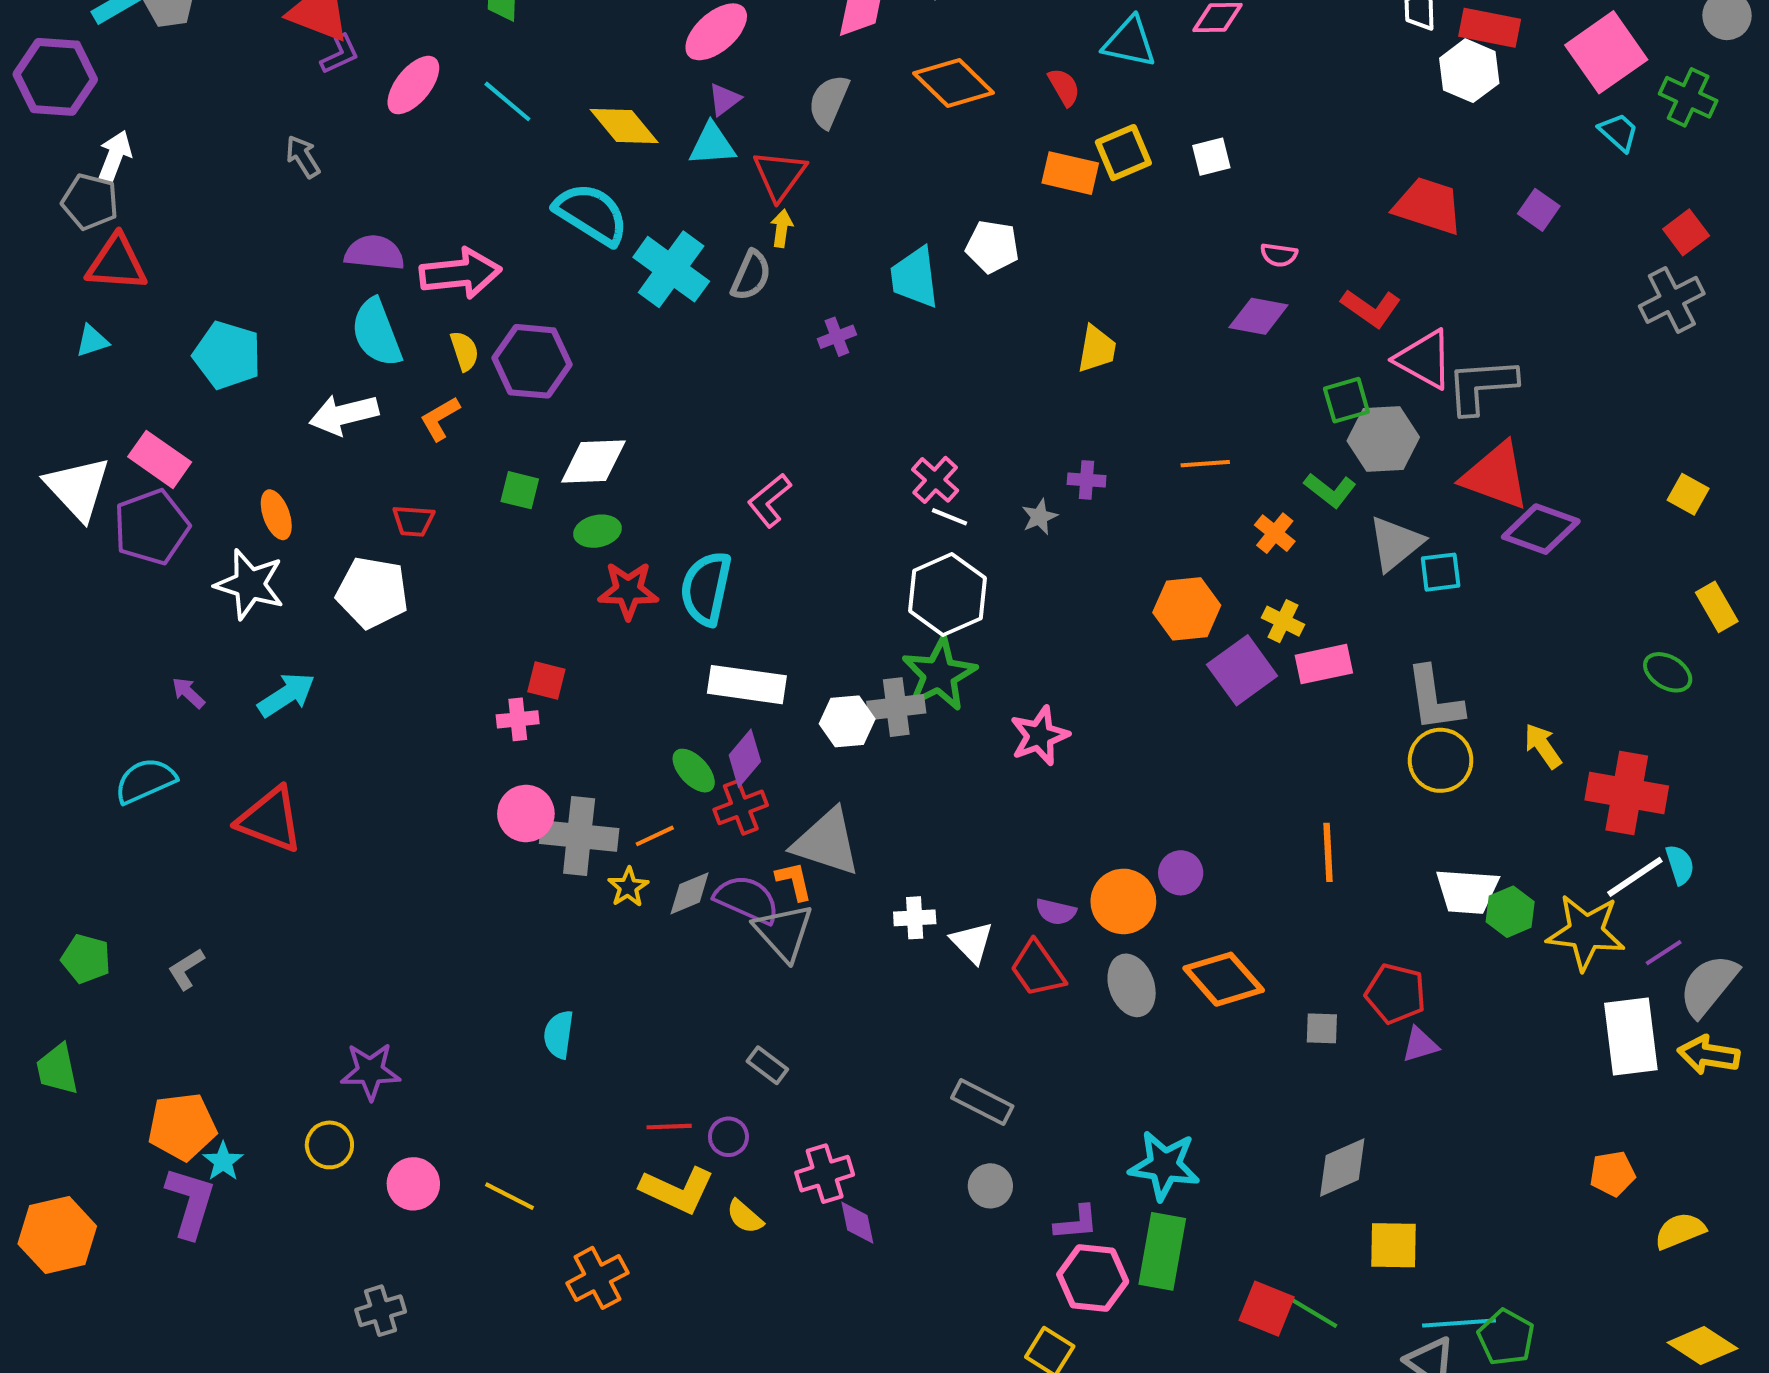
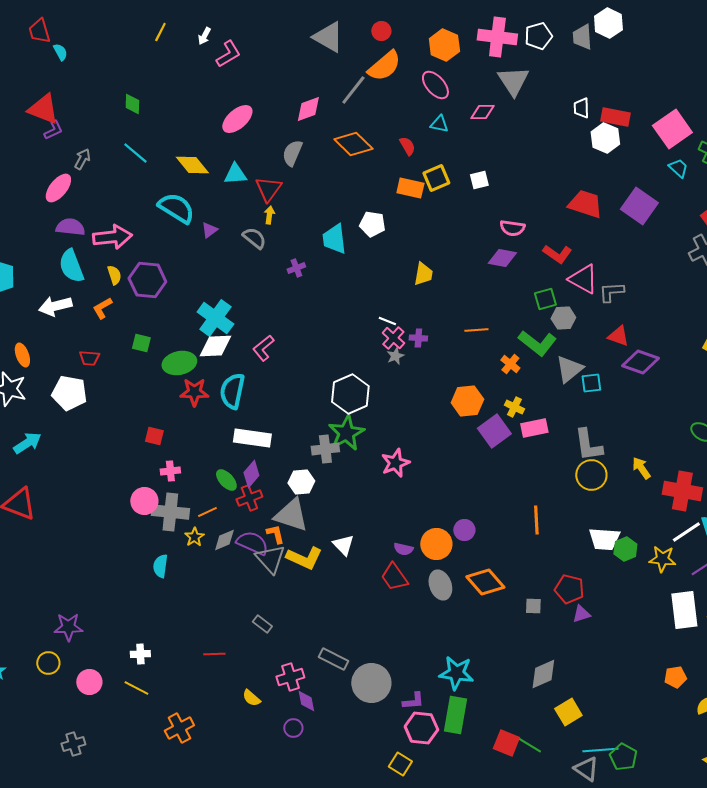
cyan triangle: (1130, 42) -> (439, 124), size x0.7
pink ellipse: (413, 85) -> (58, 188), moved
purple triangle: (724, 99) -> (209, 230), moved
gray arrow: (303, 157) -> (82, 159), moved, turned 60
purple square: (1539, 210) -> (639, 206), size x1.8
pink semicircle: (1279, 255) -> (512, 228), size x1.4
cyan cross: (671, 269) -> (215, 318), moved
gray semicircle: (751, 275) -> (254, 238), turned -75
gray L-shape: (1481, 386) -> (611, 292), size x0.7
gray hexagon: (1383, 439) -> (563, 318), size x0.7
white diamond: (593, 462) -> (215, 346), moved
red triangle: (1496, 476) -> (618, 336), size x0.6
pink cross: (935, 480) -> (393, 338), moved
green L-shape: (1330, 490) -> (537, 343), size x1.5
white line: (949, 517) -> (387, 321), moved
green ellipse: (597, 531) -> (179, 363), size x1.5
pink cross: (518, 719) -> (170, 471), moved
white hexagon: (847, 721) -> (301, 482), moved
white cross: (915, 918) -> (140, 654), moved
yellow star: (1586, 932) -> (662, 559), size x0.7
white triangle: (972, 942) -> (343, 545), moved
cyan semicircle: (559, 1034) -> (160, 566), moved
gray rectangle: (982, 1102) -> (333, 659), moved
purple circle: (728, 1137) -> (293, 728), moved
gray circle: (990, 1186) -> (371, 683), size x1.8
yellow L-shape: (677, 1190) -> (304, 558), moved
yellow square: (1393, 1245) -> (568, 712), turned -32

